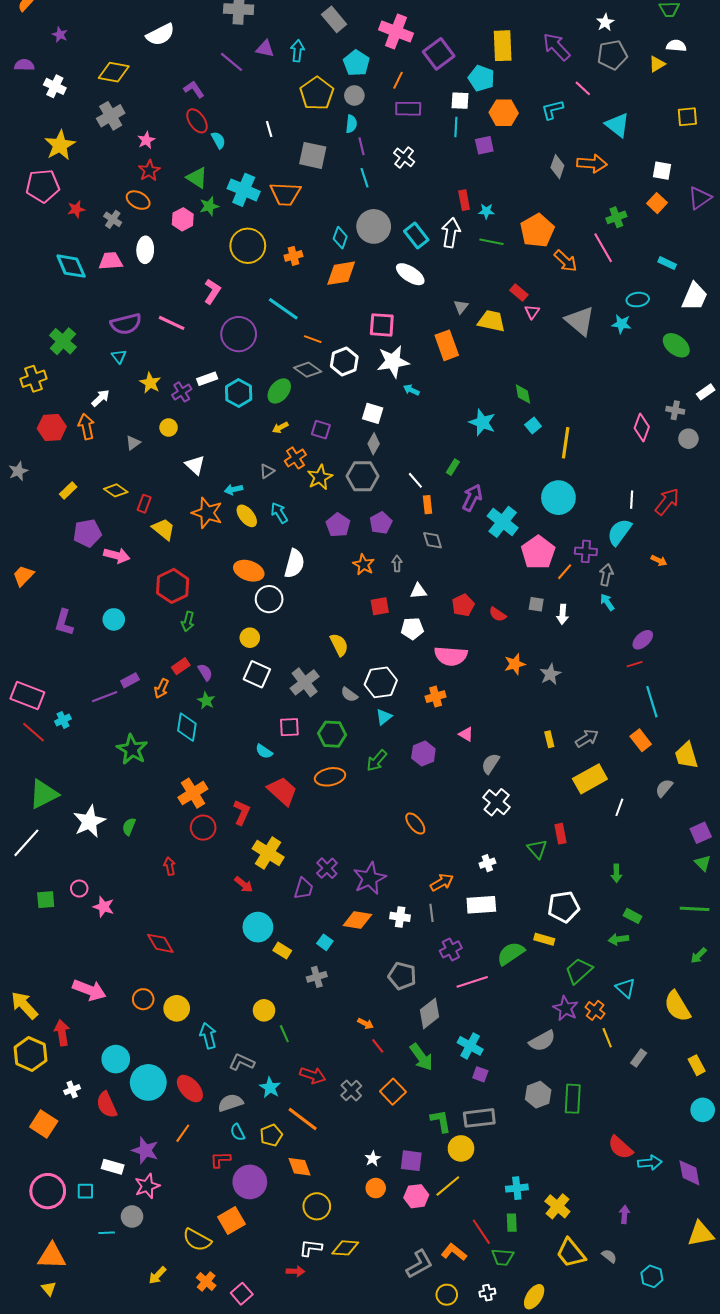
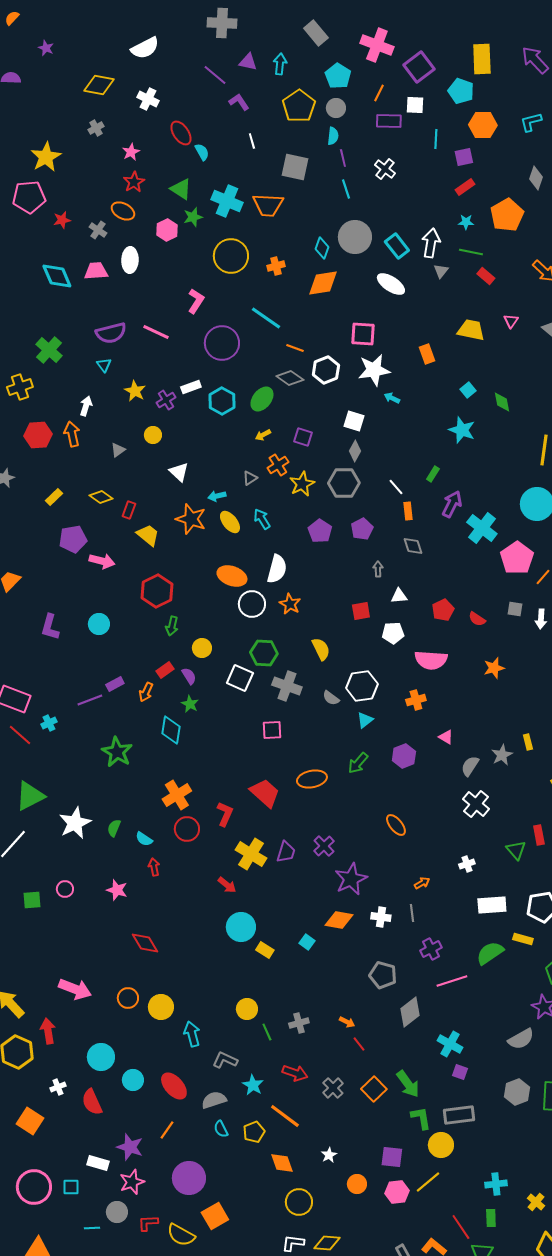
white cross: (55, 86) -> (148, 99), moved
purple L-shape: (194, 89) -> (239, 102), moved
white square: (460, 101) -> (415, 105), moved
gray cross: (111, 116) -> (96, 128), size x0.6
red rectangle: (464, 200) -> (465, 187), moved, turned 66
orange pentagon: (537, 231) -> (507, 215), moved
red rectangle: (519, 292) -> (486, 276), moved
gray triangle: (461, 307) -> (441, 271), moved
orange rectangle: (447, 345) -> (427, 354), size x0.7
white arrow: (101, 398) -> (86, 406), turned -30
cyan square: (533, 425) -> (468, 390), moved
orange star: (364, 565) -> (290, 604), moved
yellow circle: (250, 638) -> (202, 648), moved
gray star: (550, 674) -> (502, 755), moved
gray cross: (305, 682) -> (287, 686), turned -32
green hexagon: (332, 734) -> (264, 653), moved
cyan semicircle: (264, 751) -> (144, 839), moved
purple cross: (327, 868) -> (324, 846), moved
orange arrow: (442, 882) -> (422, 883), size x0.7
purple trapezoid: (304, 889) -> (286, 852), moved
white rectangle: (481, 905) -> (492, 905), moved
pink star: (104, 907) -> (117, 890), moved
gray cross: (317, 977) -> (299, 1023), moved
green arrow: (421, 1057) -> (408, 1084), moved
cyan circle: (148, 1082) -> (133, 1080), size x0.6
white star: (373, 1159) -> (329, 1155), moved
red L-shape: (220, 1160) -> (148, 1223), moved
purple circle: (250, 1182) -> (189, 1178), moved
yellow cross: (557, 1206) -> (536, 1202), size x0.7

